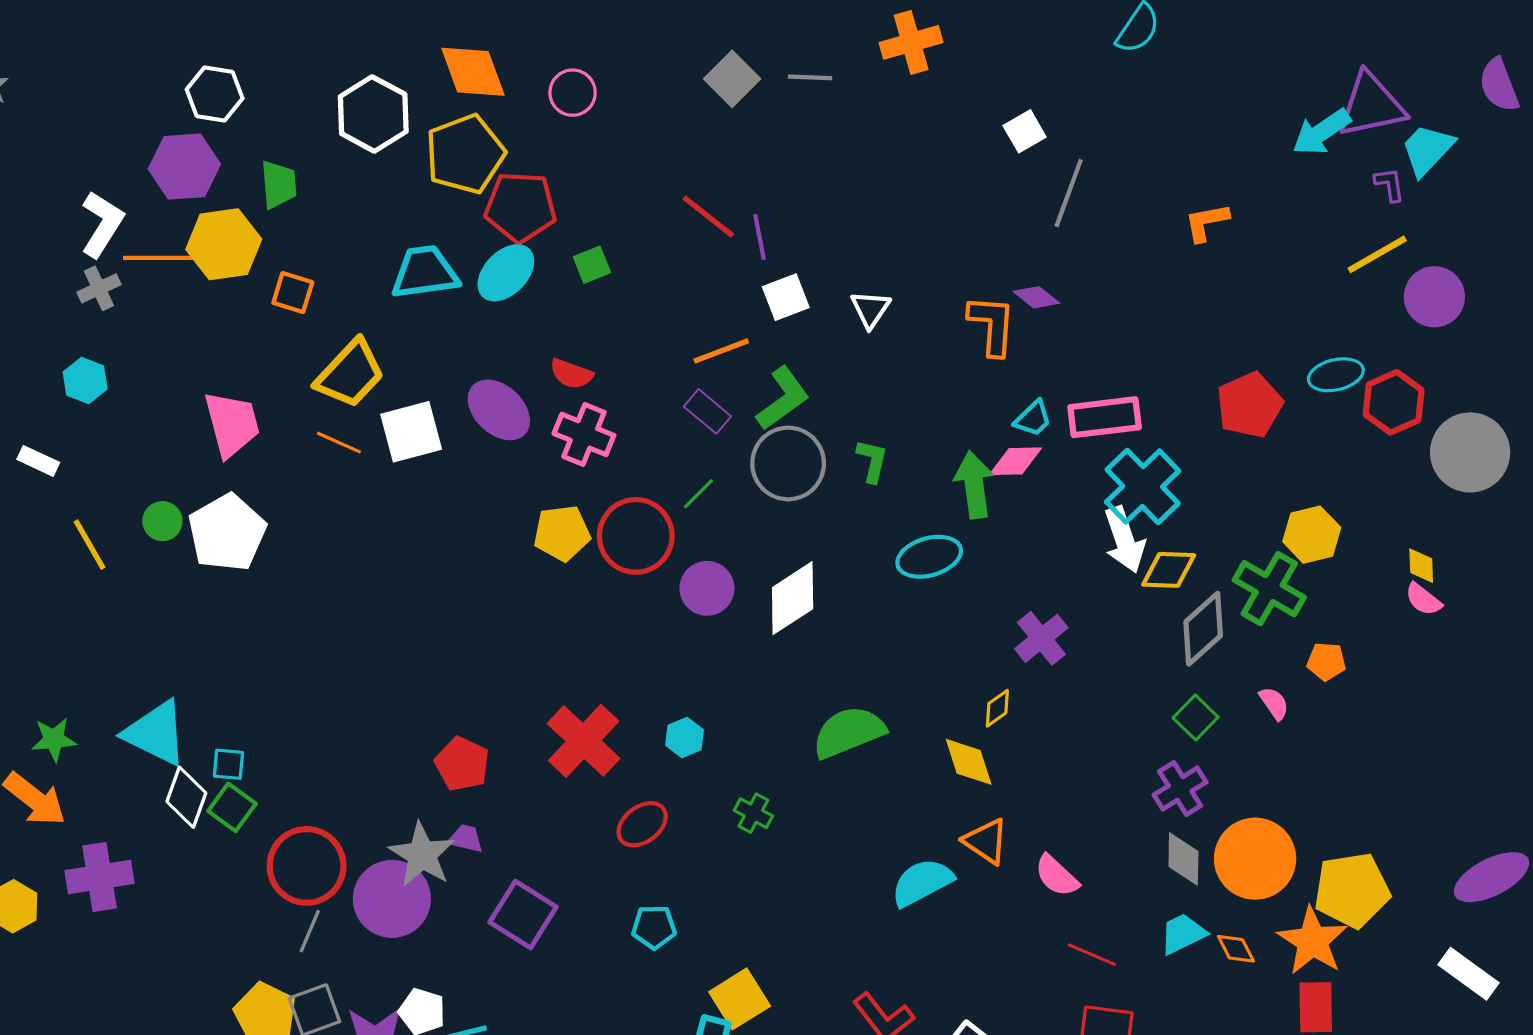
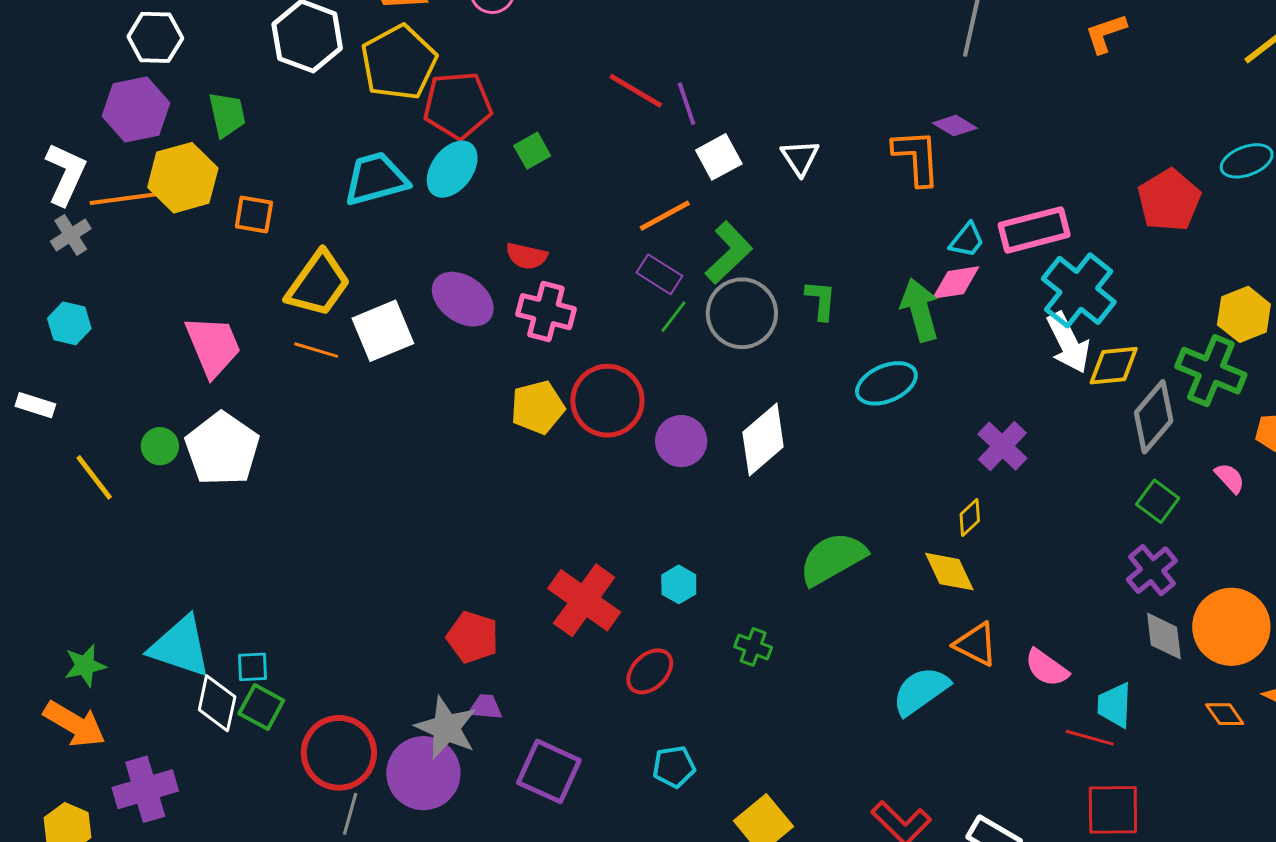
green line: (699, 494) -> (674, 317), moved
cyan trapezoid: (1183, 934) -> (1115, 705), moved, turned -54

